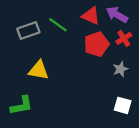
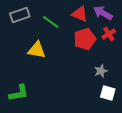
gray rectangle: (28, 30) -> (20, 15), moved
gray star: (120, 69) -> (101, 71), moved
yellow triangle: (39, 70) -> (37, 50), moved

